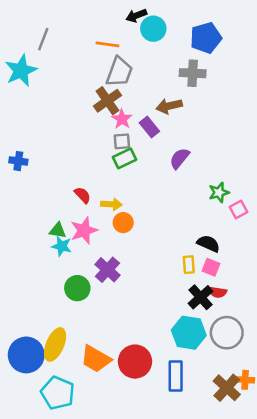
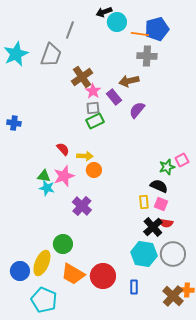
gray line: (43, 39) -> (70, 30), moved
orange line: (107, 44) -> (140, 34), moved
gray trapezoid: (119, 72) -> (51, 55), moved
purple semicircle: (180, 158) -> (137, 110), moved
green star: (219, 192) -> (167, 167), moved
green circle: (77, 288) -> (63, 244), moved
blue circle: (26, 355) -> (20, 271), size x0.7
blue rectangle: (176, 376) -> (134, 287), size x0.6

